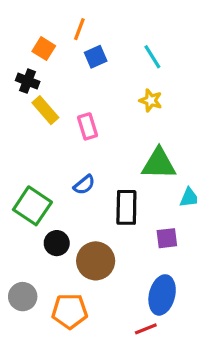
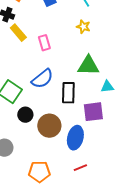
blue semicircle: (84, 185) -> (42, 79), size x1.6
purple square: (167, 238) -> (93, 112), size x1.5
blue ellipse: (162, 295) -> (75, 138), moved
orange pentagon: (70, 311) -> (39, 172), moved

